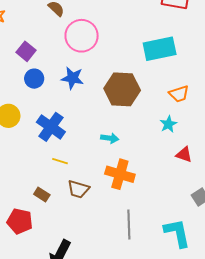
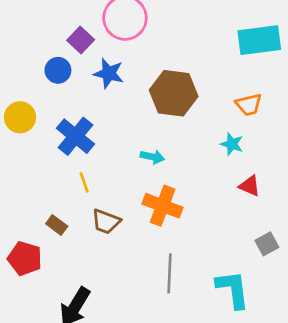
cyan rectangle: (160, 49) -> (259, 40), moved
purple square: (26, 51) -> (81, 40), moved
cyan star: (168, 124) -> (232, 144), turned -30
yellow line: (60, 161) -> (84, 182), turned 49

